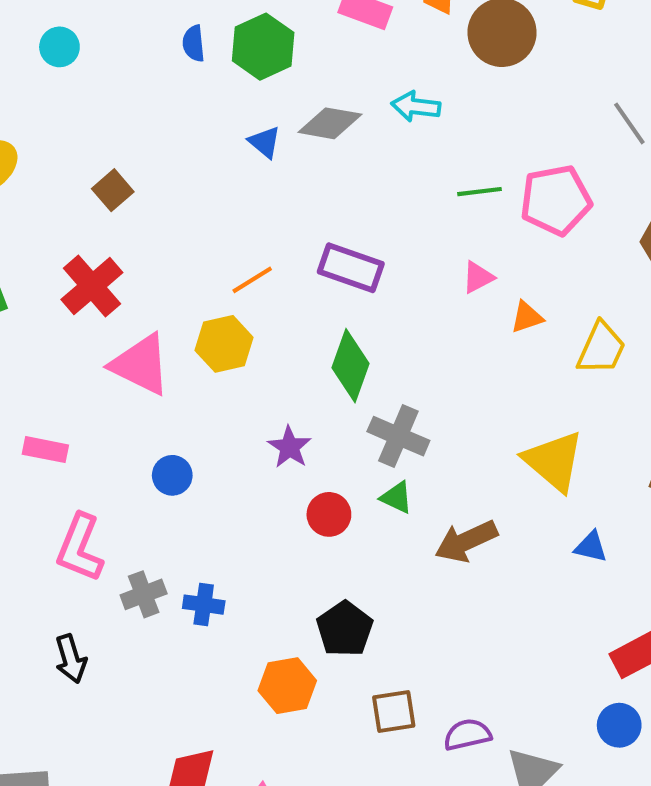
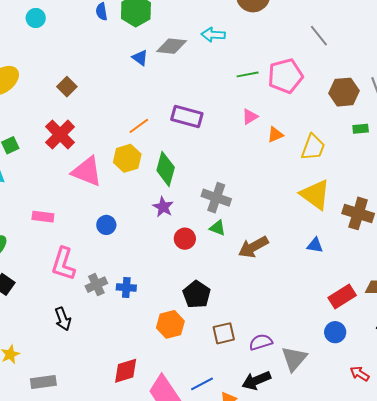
green diamond: (350, 366) -> (166, 169), moved
yellow triangle: (554, 461) -> (315, 195), moved

